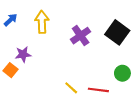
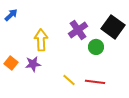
yellow arrow: (42, 22) -> (41, 40), moved
purple star: (23, 54) -> (33, 64), moved
green circle: (122, 73) -> (96, 47), moved

